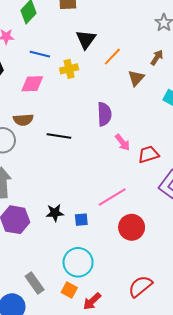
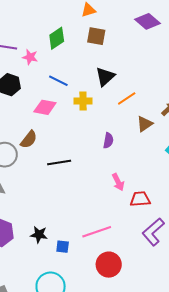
purple semicircle: (104, 114) -> (108, 140), moved, size x0.7
brown semicircle: (23, 120) -> (29, 140), turned -60
black line: (59, 136) -> (59, 163), turned -30

